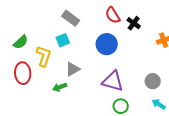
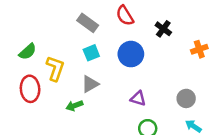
red semicircle: (113, 15) -> (125, 16), moved
cyan square: (63, 40) -> (91, 53), moved
purple triangle: (113, 81) -> (138, 98), size x0.6

